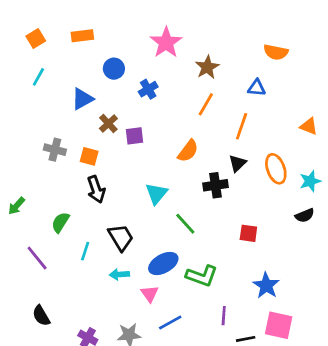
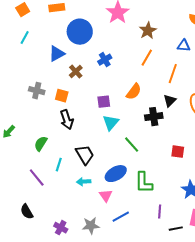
blue circle: (114, 69) -> (80, 32), size x1.6
blue cross: (148, 89) -> (105, 60), moved
purple square: (134, 136) -> (104, 102), moved
purple line: (37, 258) -> (37, 178), moved
green L-shape: (202, 276) -> (144, 183), turned 70

